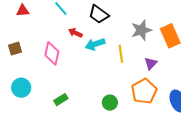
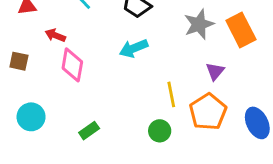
red arrow: (75, 33) -> (55, 35), moved
brown square: (15, 49) -> (19, 61), turned 32
yellow line: (121, 54) -> (171, 94), moved

